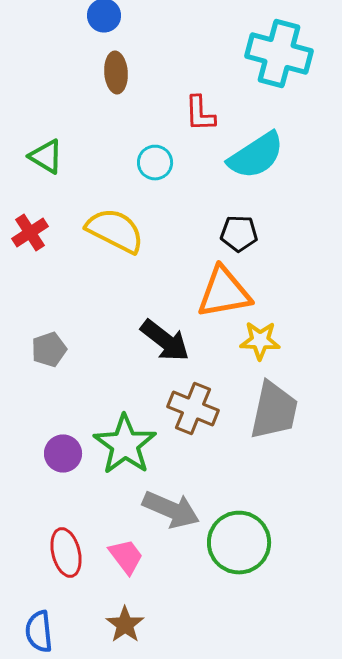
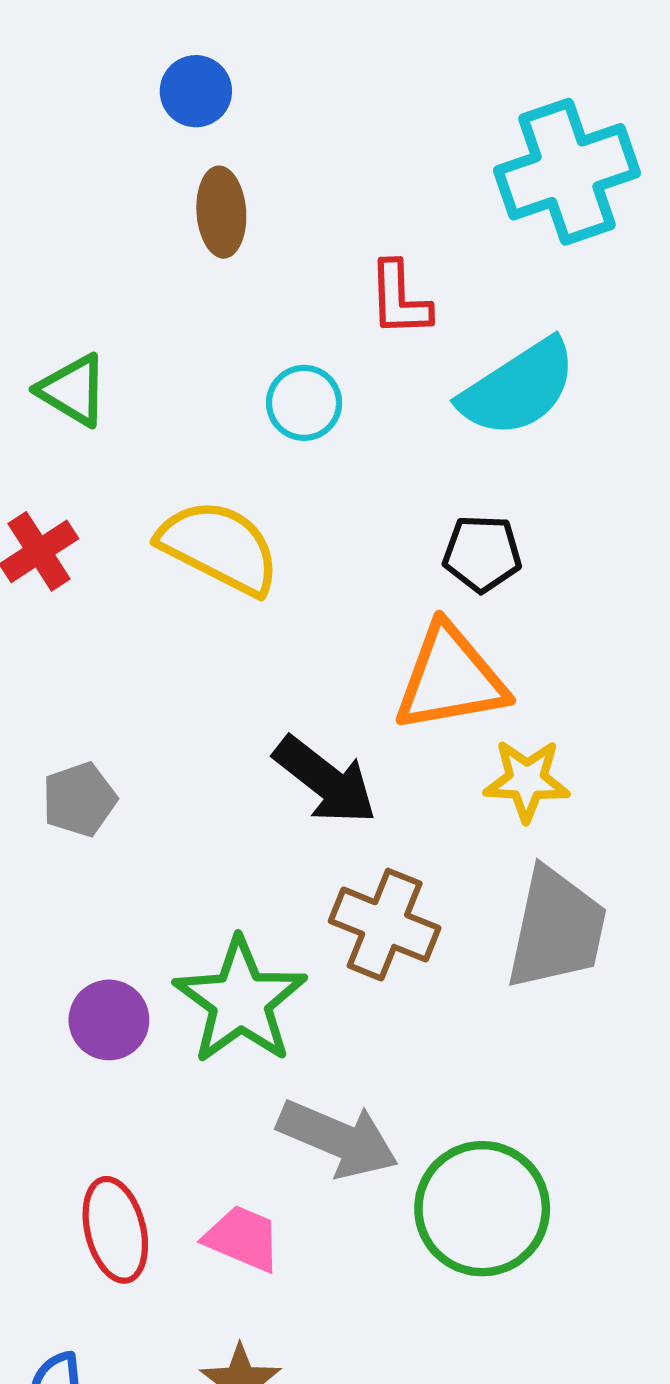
cyan cross: (279, 54) -> (567, 172), turned -34
pink trapezoid: (126, 556) -> (243, 1238), turned -30

